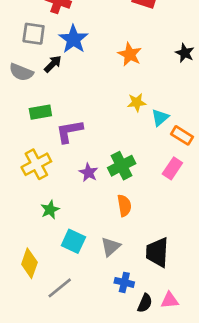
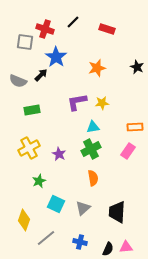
gray square: (34, 34) -> (25, 42), moved
orange star: (130, 54) -> (97, 68), turned 30
cyan triangle: (160, 118) -> (93, 127), moved, turned 32
purple L-shape: (69, 131) -> (77, 102), moved
orange rectangle: (182, 135) -> (135, 127), turned -35
purple star: (89, 173) -> (59, 154), moved
blue cross: (124, 282) -> (80, 242), moved

